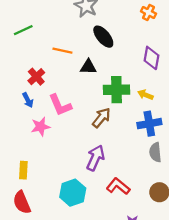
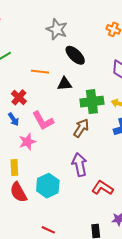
purple arrow: (95, 158) -> (80, 165), turned -30
yellow rectangle: (23, 170) -> (14, 167), moved
cyan hexagon: (73, 193) -> (48, 186), moved
red semicircle: (22, 202) -> (18, 192), moved

